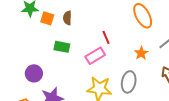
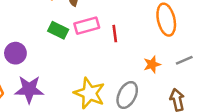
pink rectangle: (95, 56) -> (87, 26), moved

